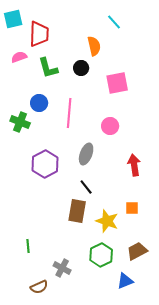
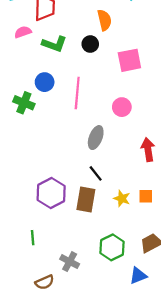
green L-shape: (48, 68) -> (54, 44), turned -55
purple hexagon: (45, 164) -> (51, 193), moved
yellow star: (107, 221) -> (122, 198), moved, size x0.7

